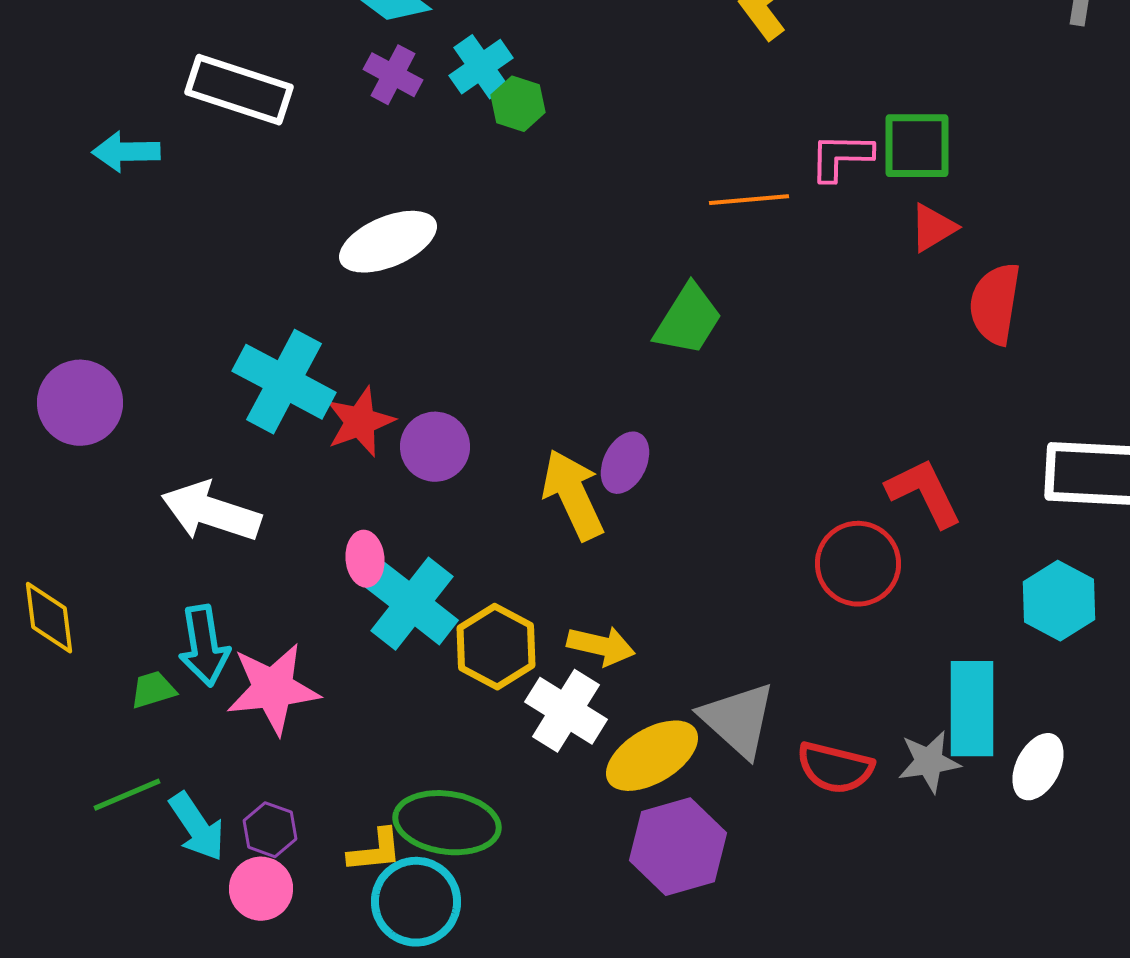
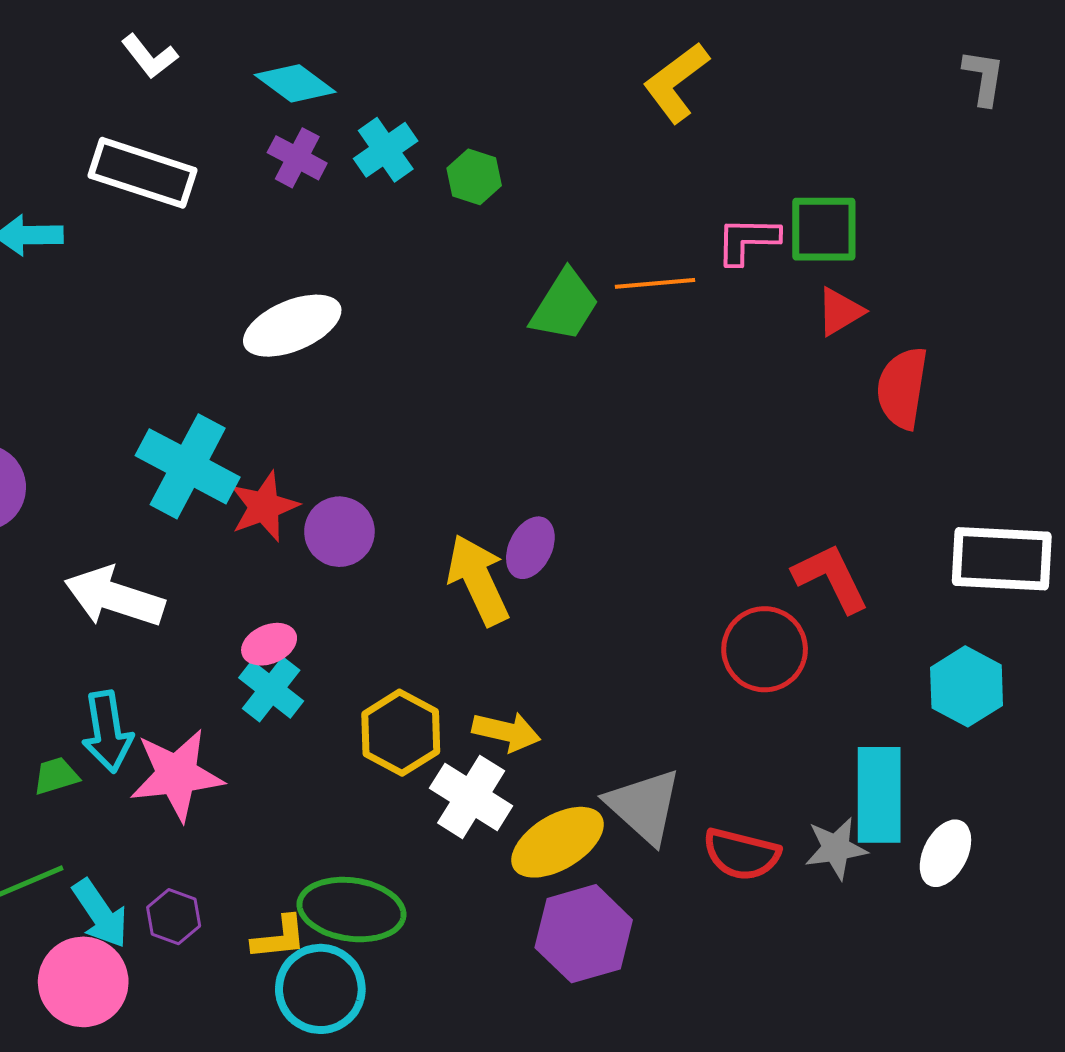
green hexagon: (518, 104) -> (474, 177), moved
green trapezoid: (688, 320) -> (565, 306), moved
pink ellipse: (365, 559) -> (269, 644), turned 72
cyan cross: (412, 604) -> (271, 689), moved, size x0.7
pink circle: (261, 889) -> (83, 982), moved, size x1.4

